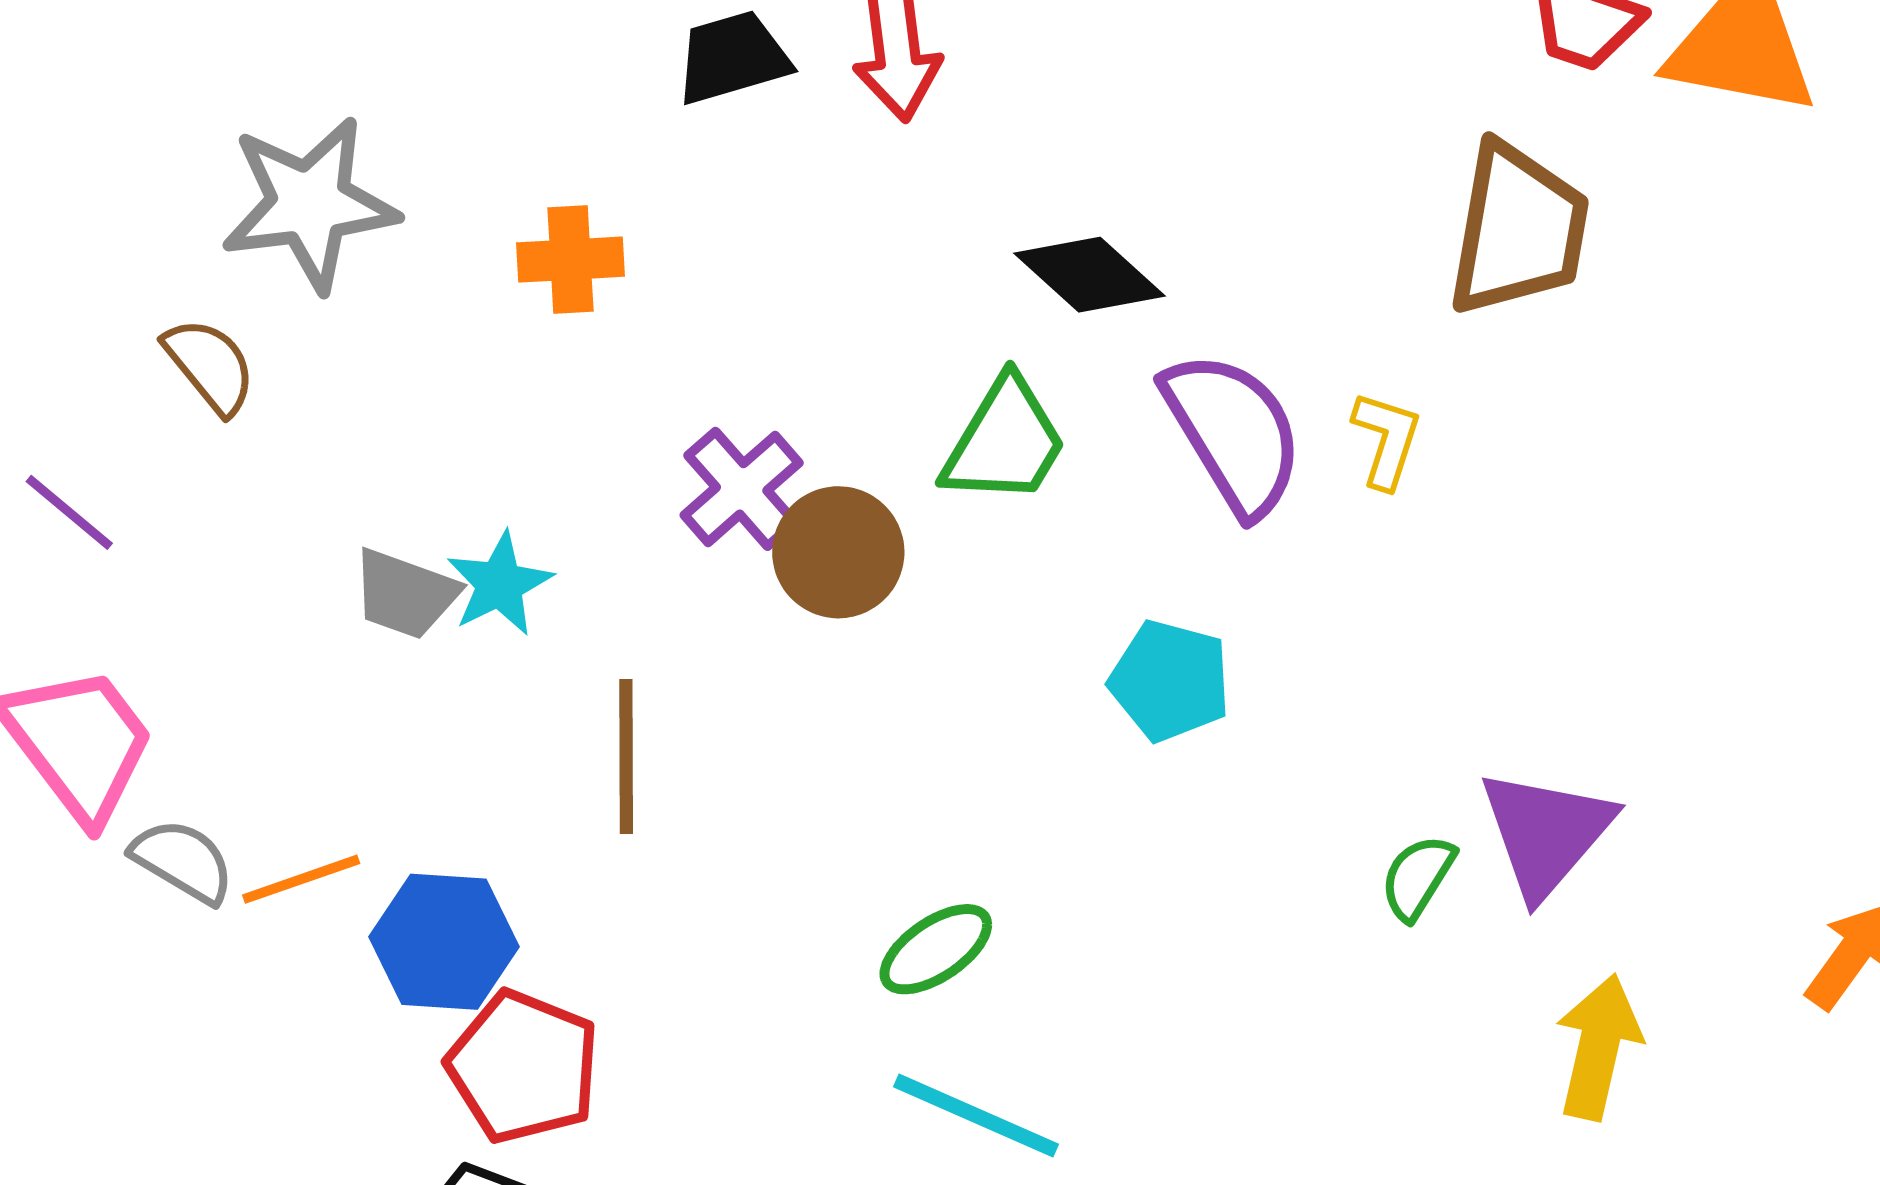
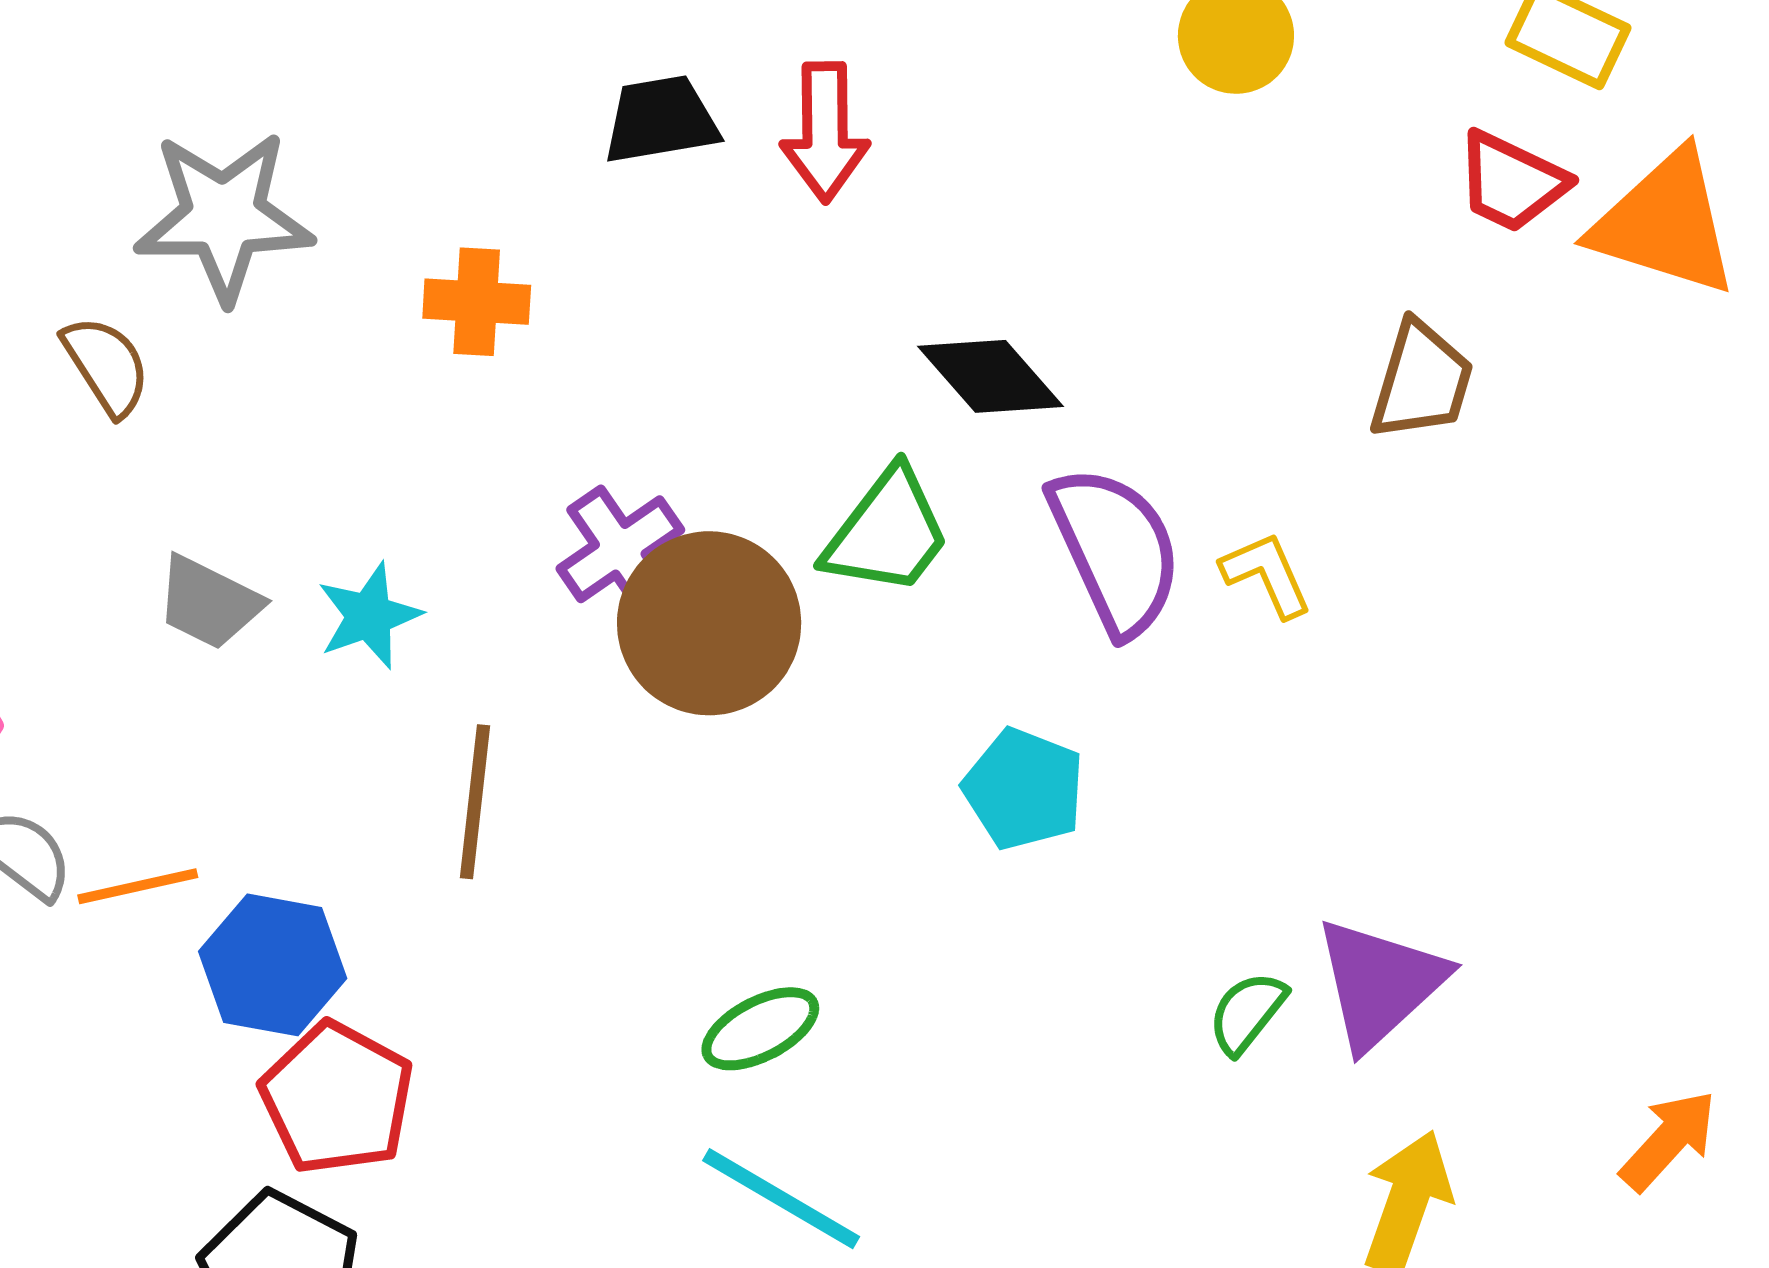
brown trapezoid: (1518, 230) -> (1422, 381), size x0.7
yellow L-shape: (1387, 440) -> (1267, 574), turned -48
brown circle: (838, 552) -> (709, 623), size x1.4
gray trapezoid: (405, 594) -> (209, 603), moved

